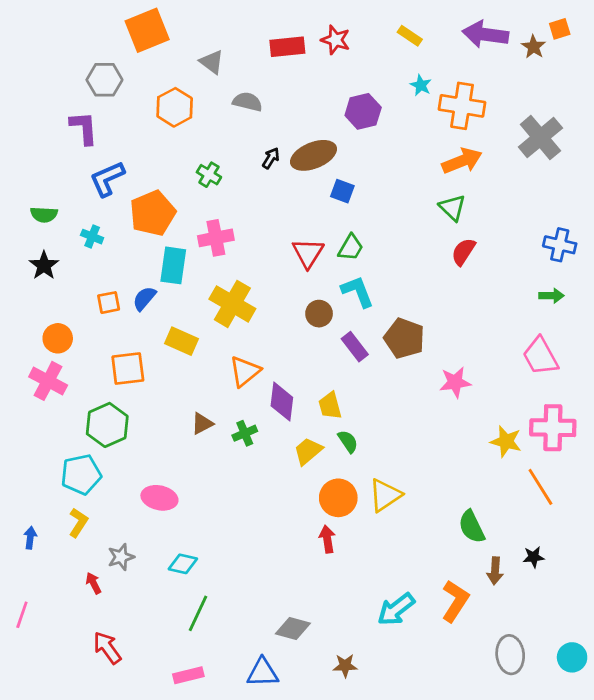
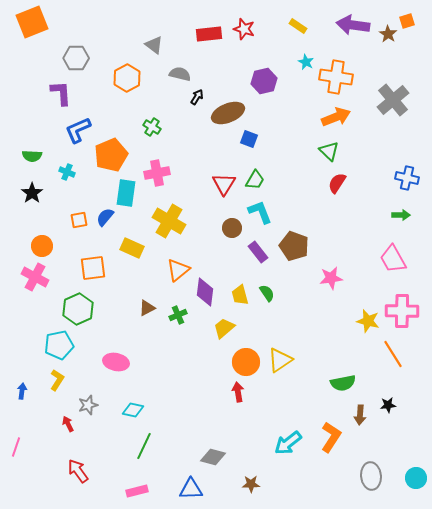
orange square: (147, 30) -> (32, 22), moved
black arrow: (271, 158) -> (197, 97), moved
green semicircle: (348, 441) -> (267, 293), moved
green semicircle: (472, 527) -> (343, 383), turned -75

